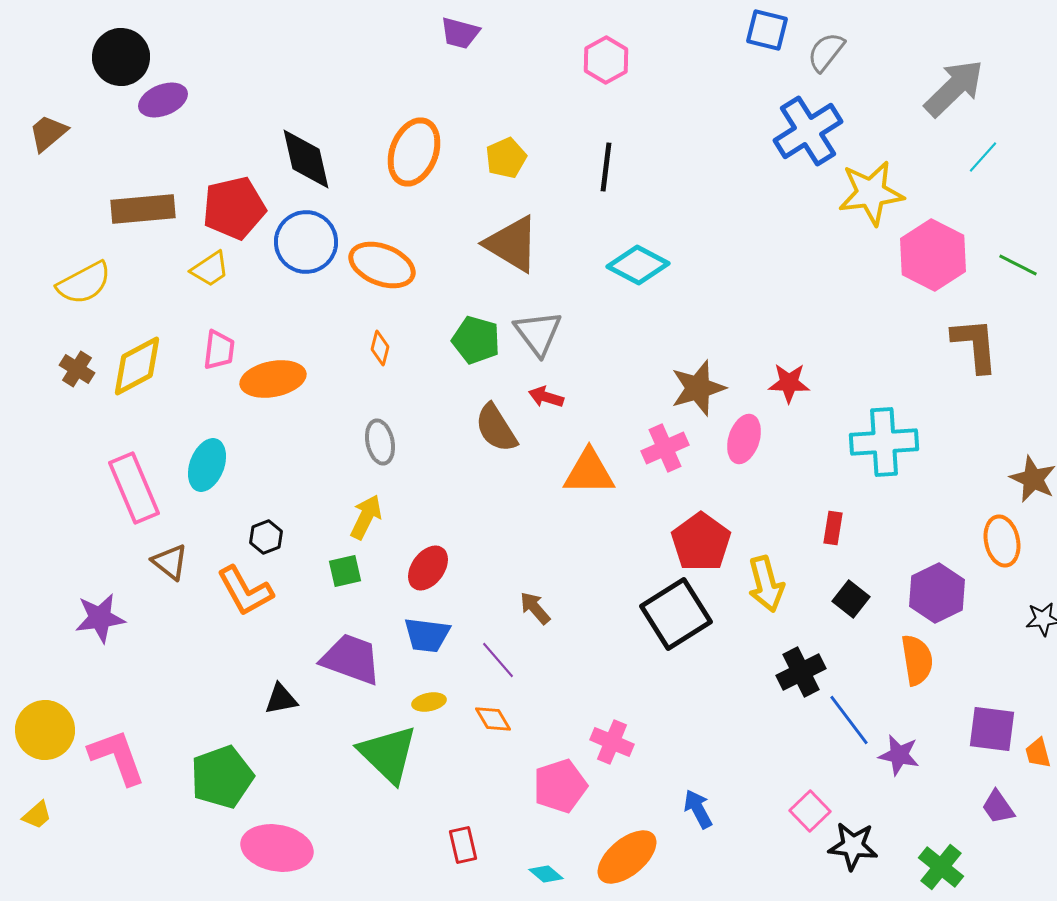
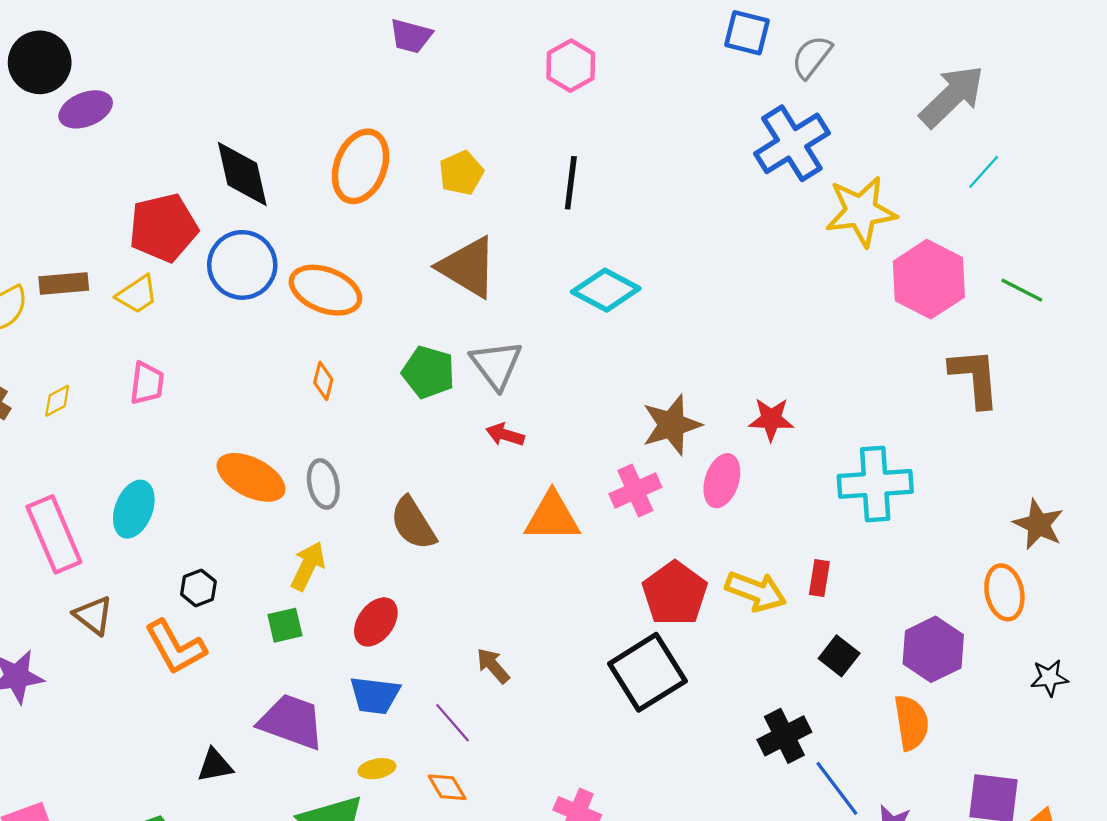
brown rectangle: (143, 209) -> (64, 284), moved, size x0.7
yellow diamond: (137, 366) -> (57, 401), size x0.5
orange ellipse: (273, 379) -> (251, 477), moved, turned 38
brown semicircle: (496, 428) -> (413, 523), moved
yellow arrow: (766, 584) -> (756, 591), moved, turned -54

